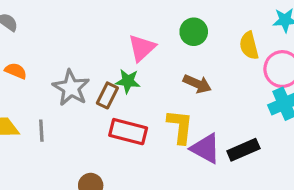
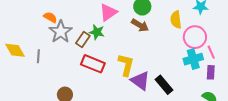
orange semicircle: (16, 71) -> (50, 17), moved
brown arrow: (197, 84) -> (140, 25), moved
black rectangle: (243, 150) -> (164, 85), turned 66

